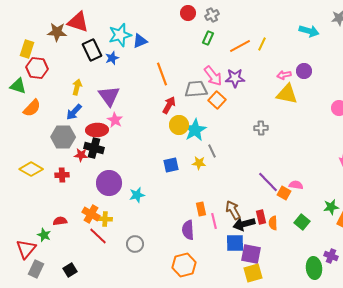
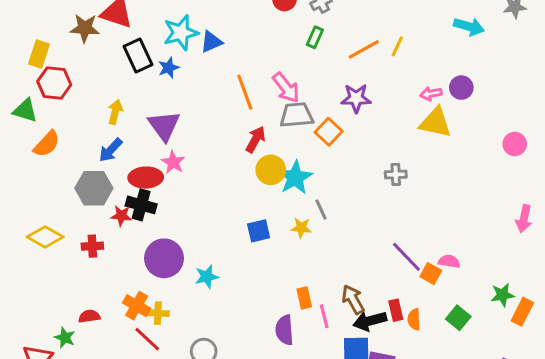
pink arrow: (213, 76) -> (286, 88), moved

